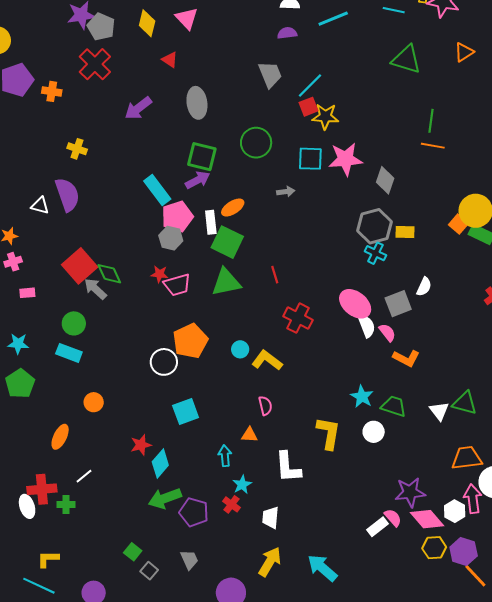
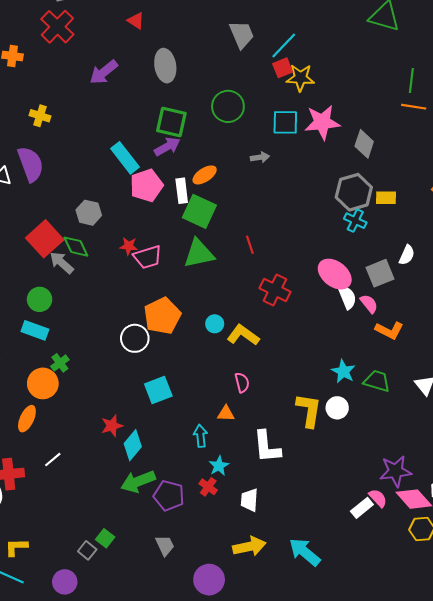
gray hexagon: (171, 238) -> (89, 213), moved
orange circle: (94, 402) -> (43, 383), moved, size x1.5
white circle: (374, 432) -> (337, 408), moved
green cross: (66, 505) -> (60, 363), moved, turned -36
yellow arrow: (270, 562) -> (249, 546), turned 48
gray square: (149, 571) -> (87, 550), moved

